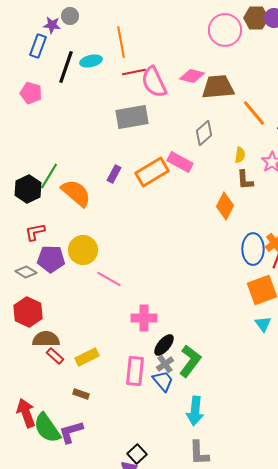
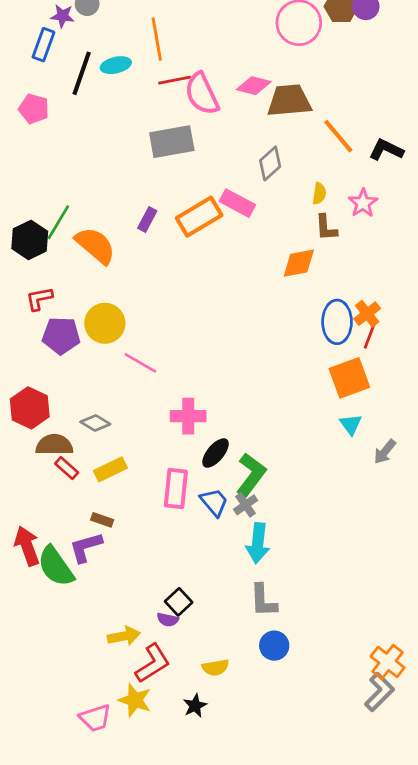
orange diamond: (225, 206) -> (299, 263), turned 52
gray diamond: (26, 272) -> (95, 423), moved
gray cross: (165, 364) -> (246, 505), moved
purple L-shape: (71, 432) -> (86, 547), moved

